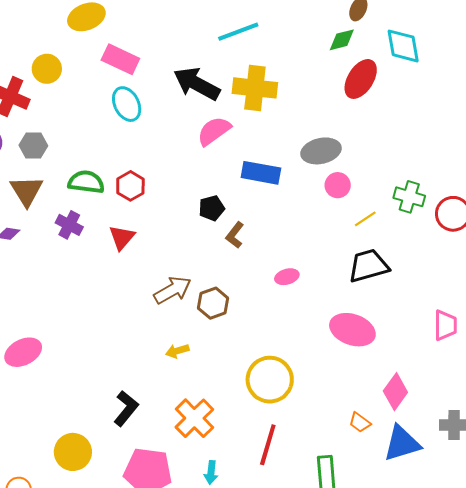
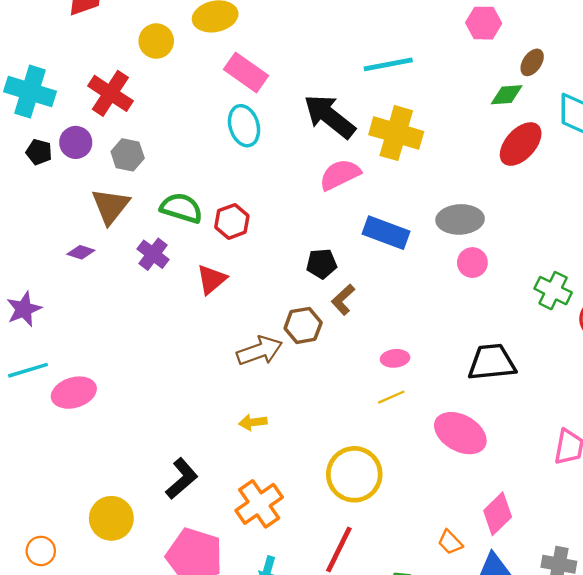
yellow circle: (47, 69) -> (156, 41), moved
yellow line: (365, 219) -> (391, 397), moved
brown hexagon: (213, 303) -> (303, 325), moved

